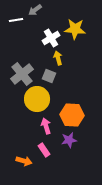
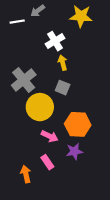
yellow star: (75, 29) -> (81, 16), moved
gray square: (49, 76) -> (63, 88), moved
pink arrow: (46, 126) -> (50, 136), turned 133
orange arrow: (24, 161) -> (26, 174), turned -119

